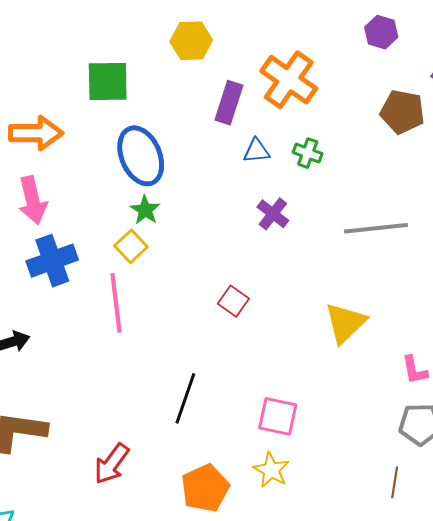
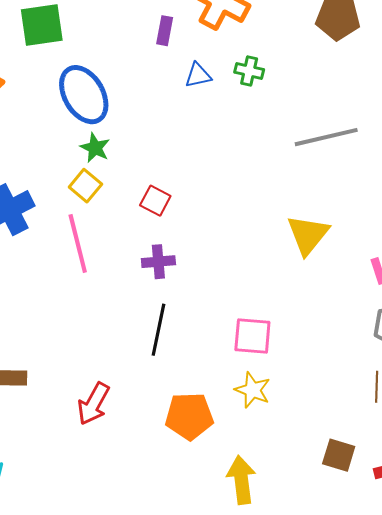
purple rectangle: (229, 103) -> (165, 31), size x0.7
purple cross: (273, 214) -> (158, 262), moved, turned -36
red square: (233, 301) -> (155, 201), moved
orange pentagon: (205, 488) -> (189, 416), turned 30

